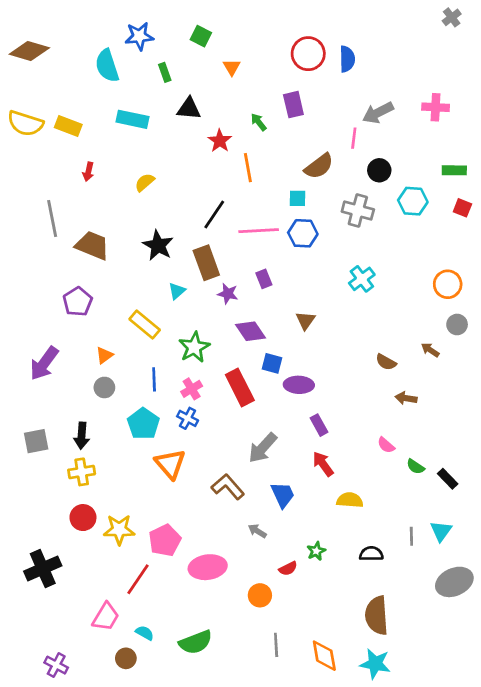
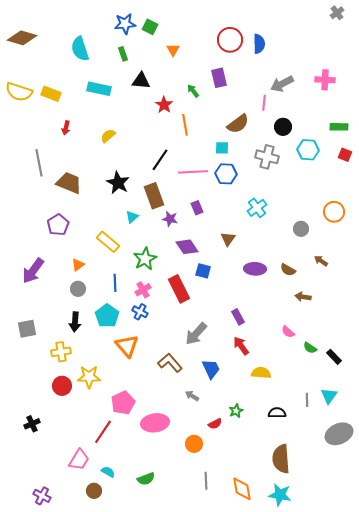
blue star: (139, 36) -> (125, 24), moved
cyan cross: (362, 279) -> (257, 208), moved
gray circle: (457, 324) -> (301, 229), moved
purple ellipse: (299, 385) -> (255, 269), moved
black arrow: (82, 436) -> (75, 322), moved
yellow star: (119, 530) -> (89, 377), moved
black cross: (43, 568) -> (32, 424), size x0.6
green semicircle: (196, 642) -> (146, 479), size x0.7

